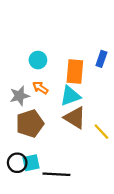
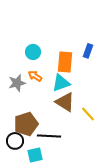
brown pentagon: (30, 124) -> (26, 124), moved
cyan square: (31, 163) -> (35, 155), moved
black line: (56, 174) -> (49, 136), moved

